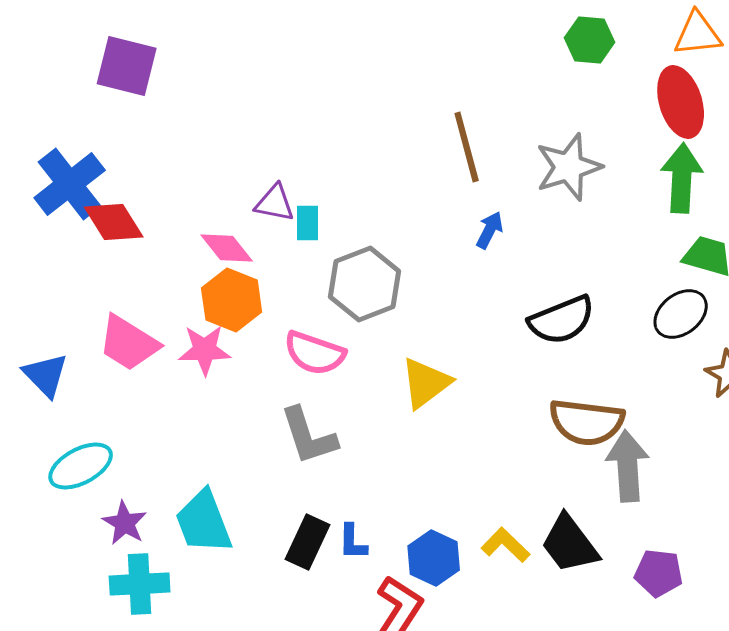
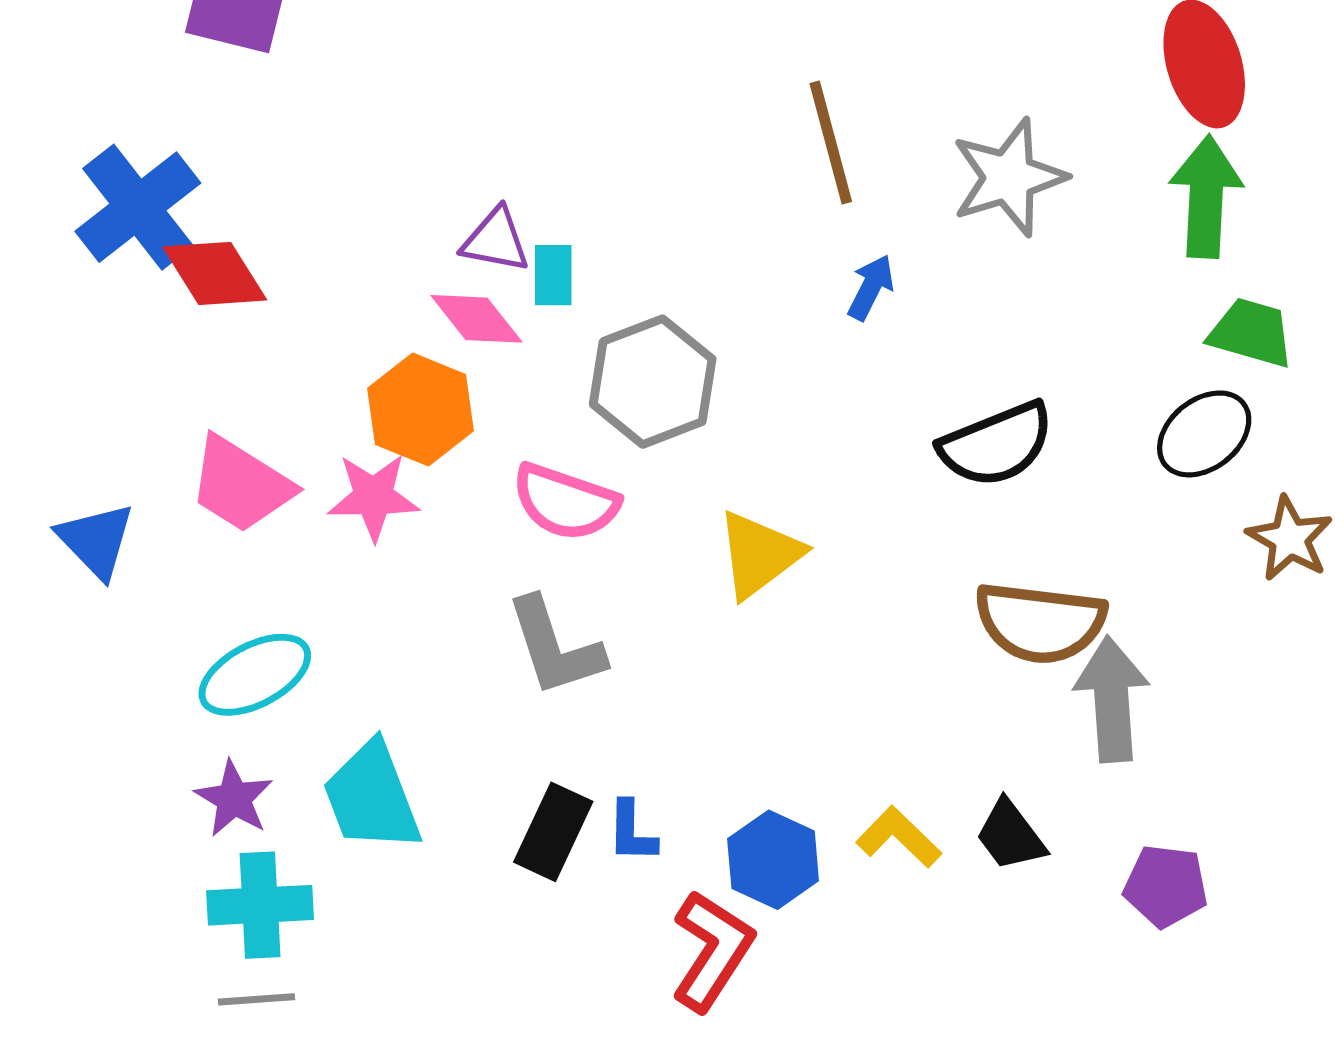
pink diamond: (227, 248) -> (476, 319), moved
cyan ellipse: (81, 466) -> (255, 675), moved
black trapezoid: (570, 544) -> (1010, 835), size x0.7

